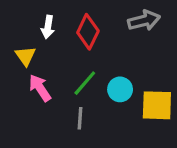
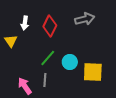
pink arrow: (40, 88) -> (25, 86), moved

